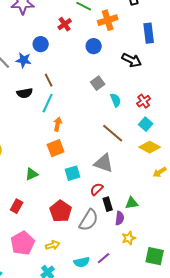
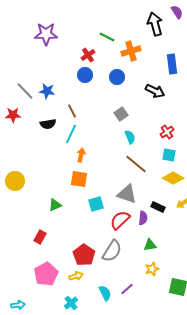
blue circle: (41, 44) -> (85, 75), moved
cyan semicircle: (116, 100) -> (130, 137), moved
cyan square: (146, 124) -> (169, 155), turned -32
orange square: (56, 148) -> (79, 179), turned 30
red semicircle: (97, 189) -> (120, 220), size x1.5
green triangle: (132, 203) -> (150, 245), moved
black rectangle: (108, 204) -> (158, 207), moved, turned -48
red pentagon: (61, 211) -> (84, 255), moved
purple semicircle: (120, 218) -> (143, 218), moved
cyan semicircle: (82, 262) -> (105, 293), turned -105

